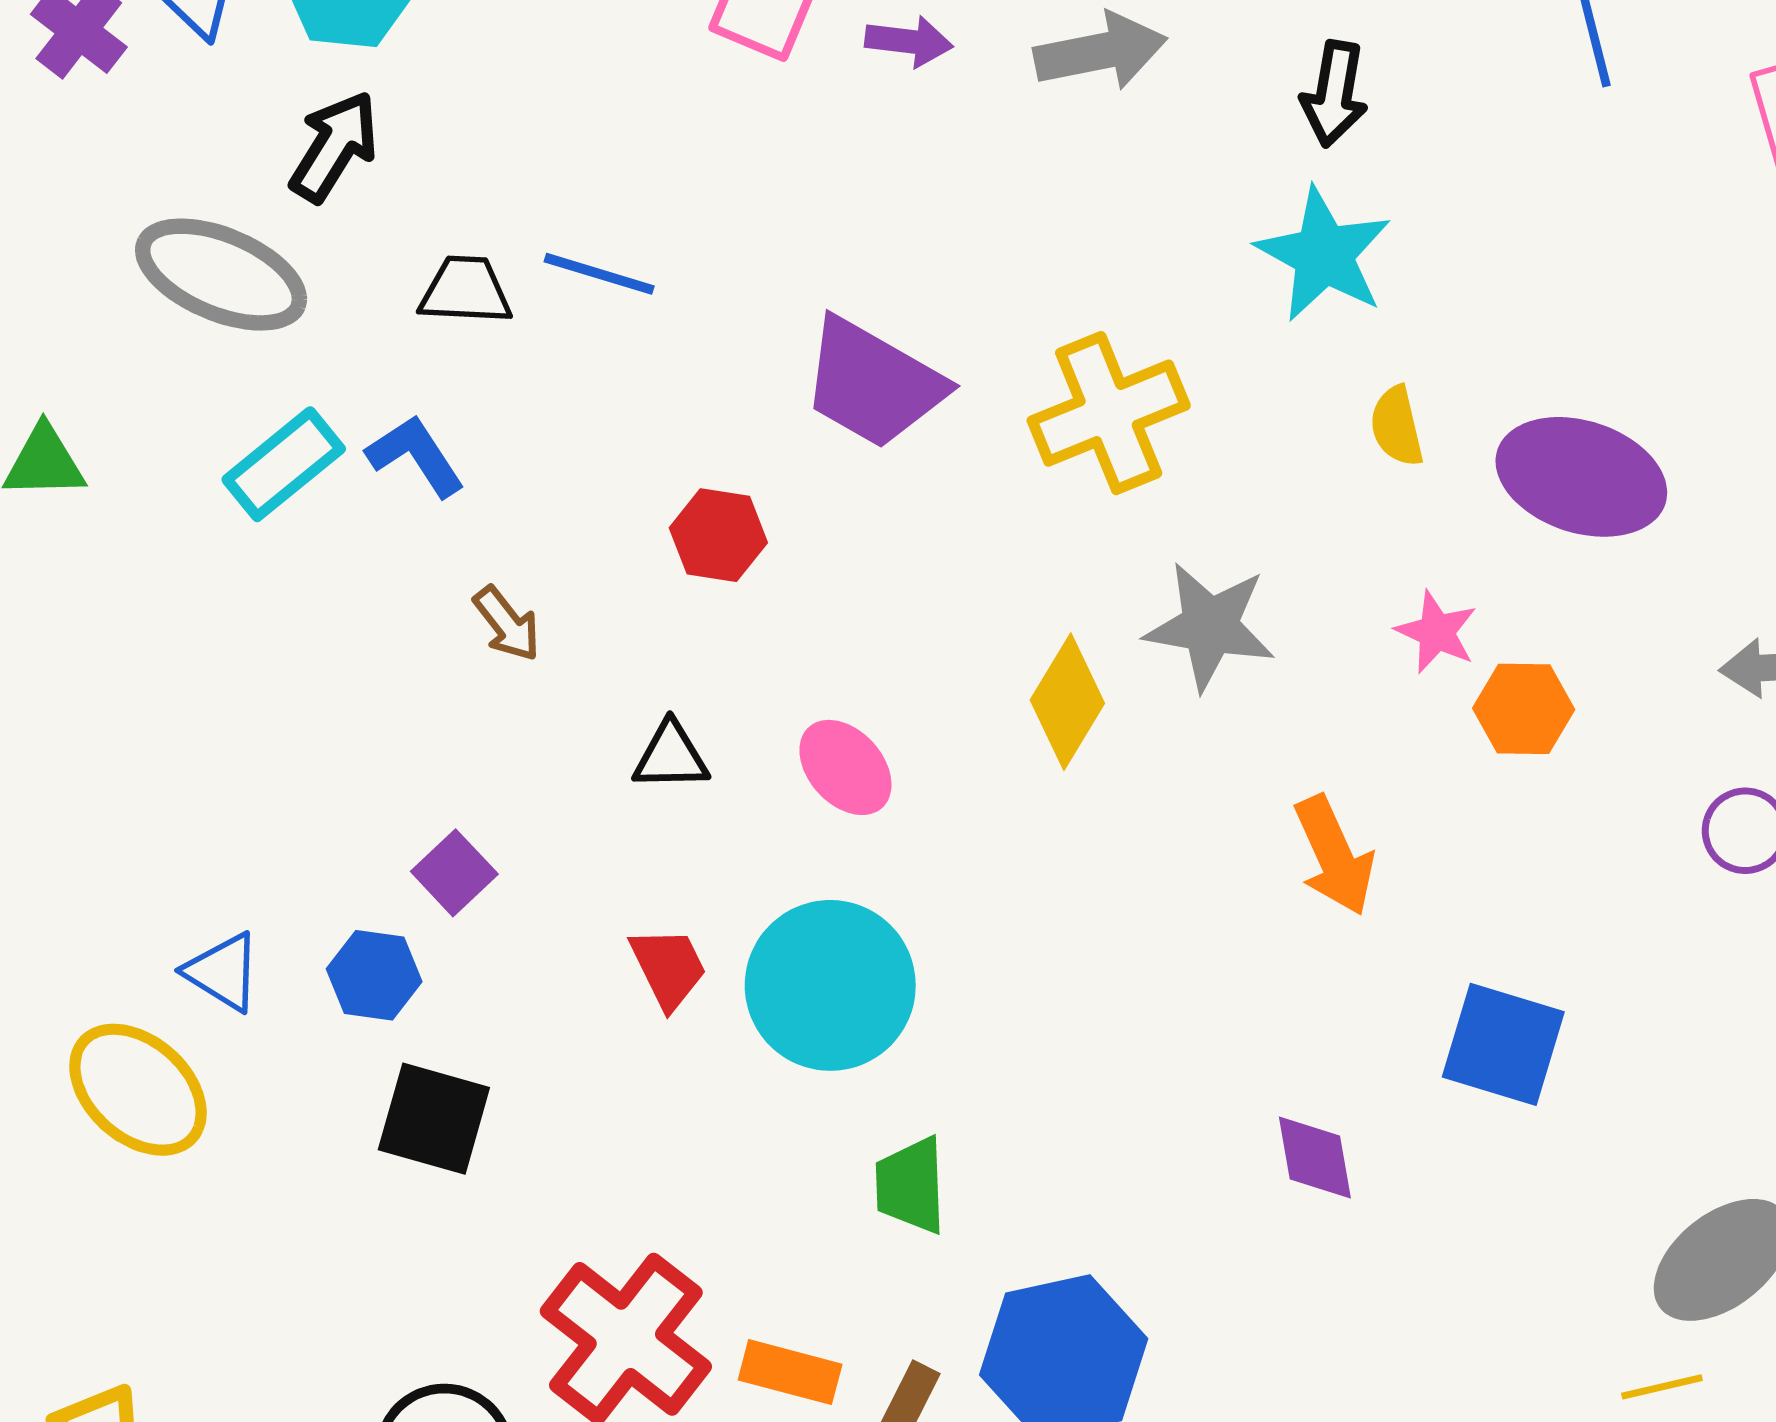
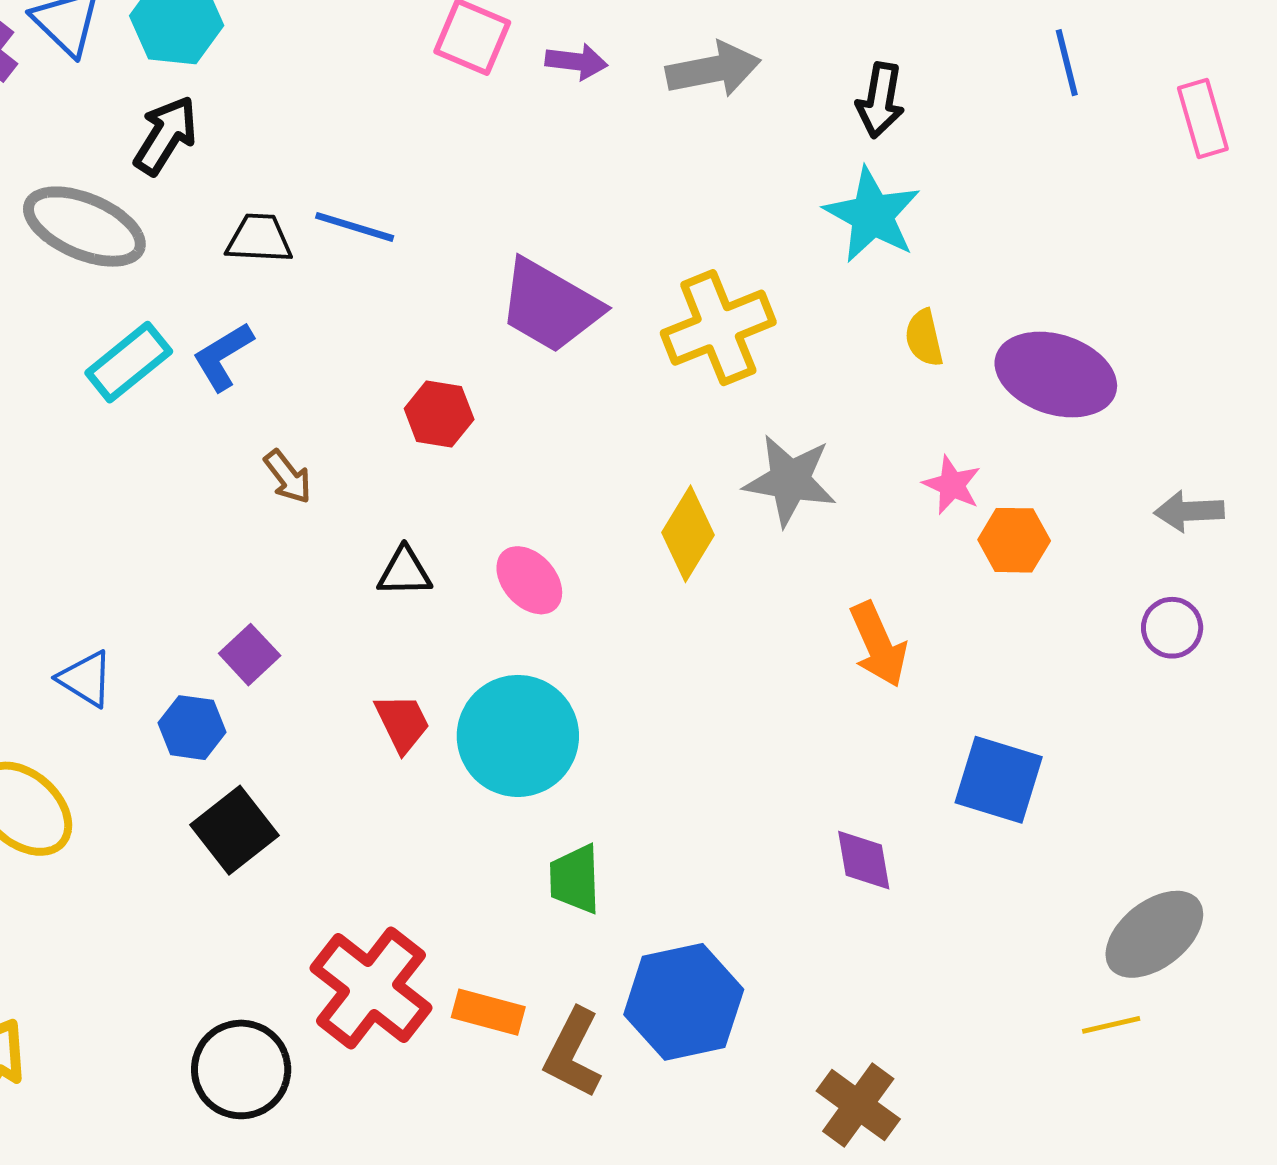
blue L-shape: (416, 456) -> (223, 356), turned -88
blue triangle: (223, 972) -> (86, 679), moved
black square: (434, 1119) -> (234, 830), turned 36

